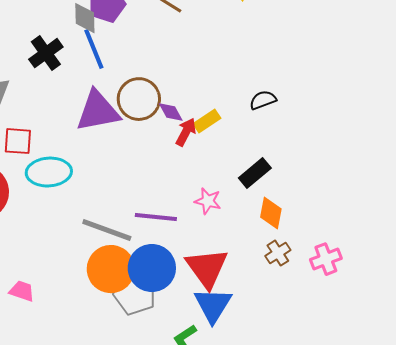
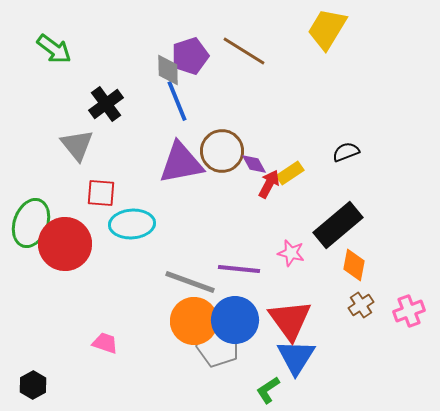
black cross: (46, 53) -> (106, 104), moved
black rectangle: (255, 173) -> (338, 225), size x1.5

